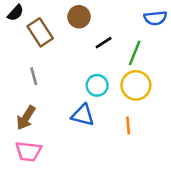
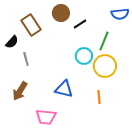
black semicircle: (16, 13) -> (12, 42), moved
black line: (104, 43) -> (80, 24), moved
cyan circle: (97, 85) -> (84, 56), moved
pink trapezoid: (28, 151) -> (46, 117), moved

